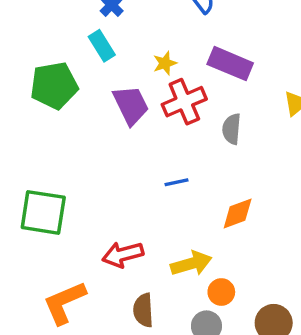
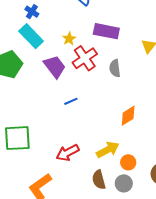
cyan rectangle: (102, 46) -> (31, 36), size x1.4
blue line: (177, 182) -> (71, 101), moved
brown semicircle: (143, 310) -> (99, 180), moved

